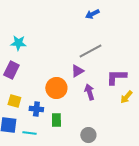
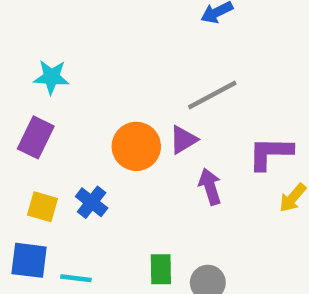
orange circle: (56, 88) -> (136, 146), moved
blue cross: (36, 109) -> (92, 202), moved, turned 32
green rectangle: (56, 120) -> (161, 269), moved

